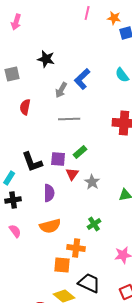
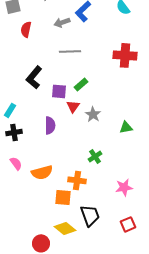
gray arrow: (61, 90) -> (62, 22), turned 42
red semicircle: (25, 107) -> (26, 29), moved
black L-shape: (32, 162) -> (34, 77), moved, turned 60
orange semicircle: (50, 226) -> (42, 172), moved
black trapezoid: (89, 283) -> (90, 215), turned 45

